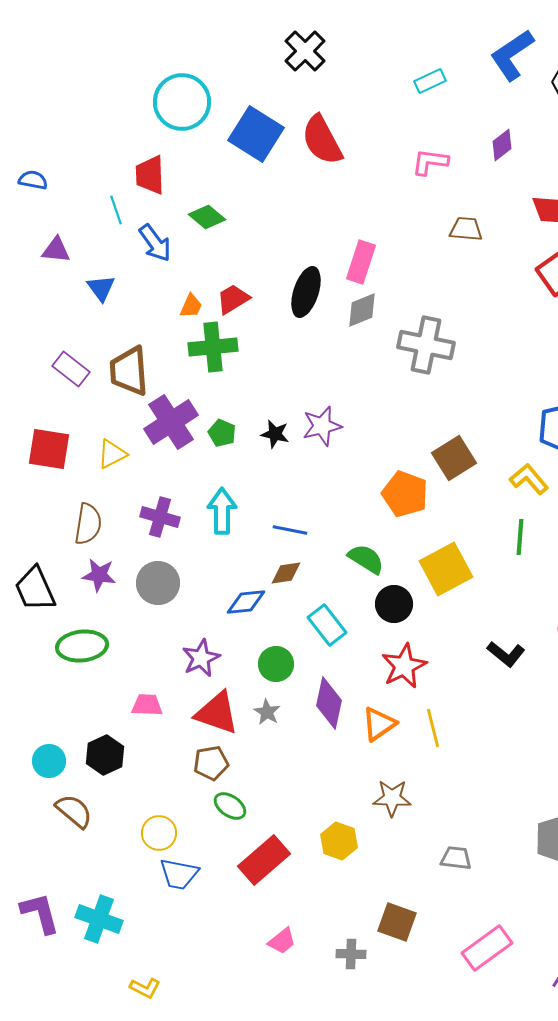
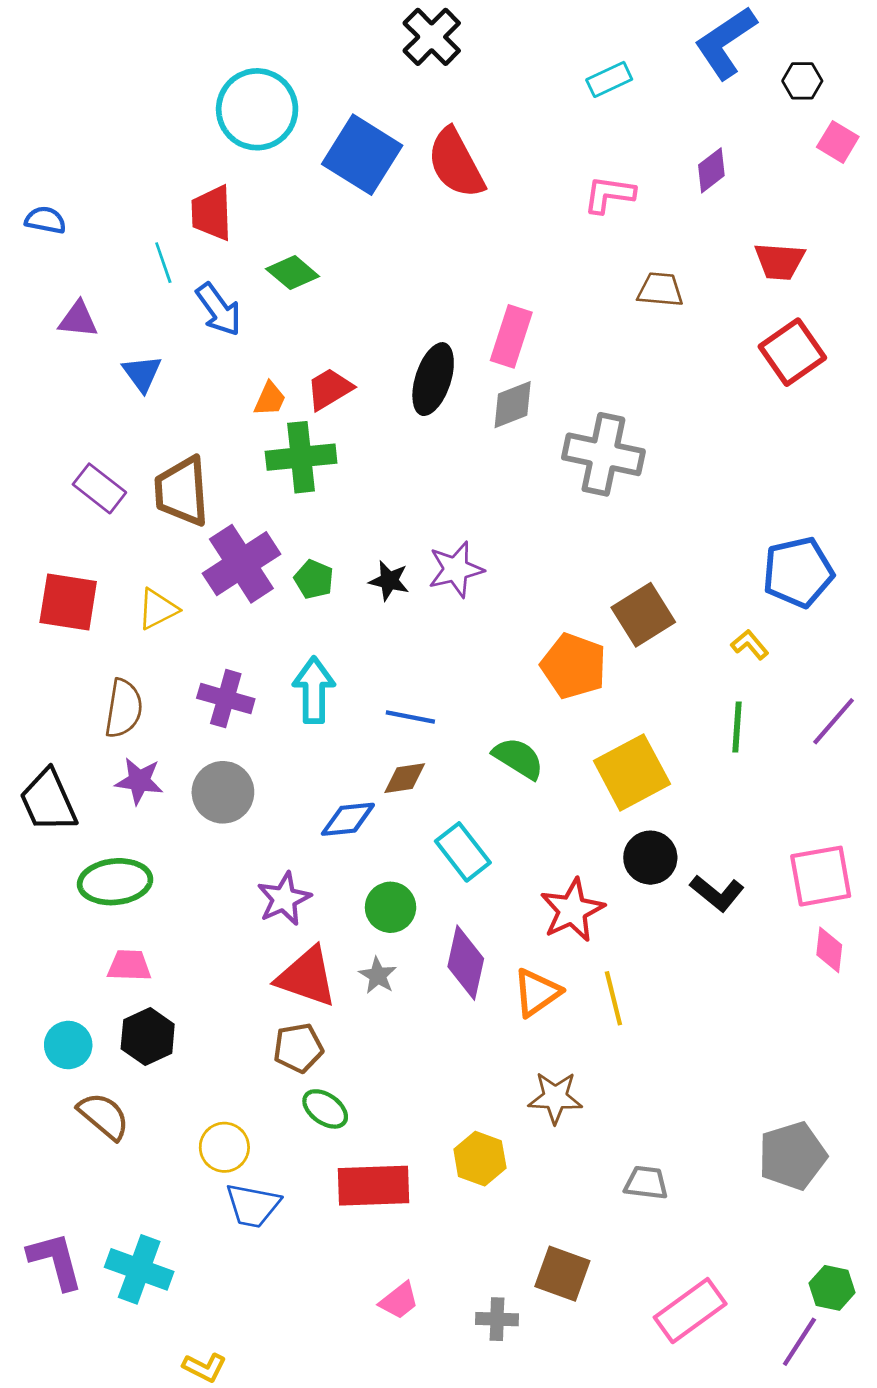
yellow L-shape: (529, 479) -> (750, 645), size x0.7
black circle: (394, 604) -> (650, 858), moved
pink trapezoid: (147, 705) -> (129, 965), moved
red rectangle: (264, 860) -> (373, 1186), turned 39

